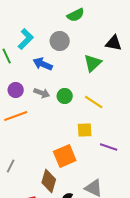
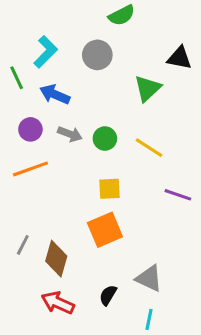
blue arrow: (43, 64) -> (55, 94), moved
yellow square: (85, 130) -> (109, 189), moved
purple line: (109, 147) -> (178, 195), moved
brown diamond: (49, 181) -> (56, 259), moved

